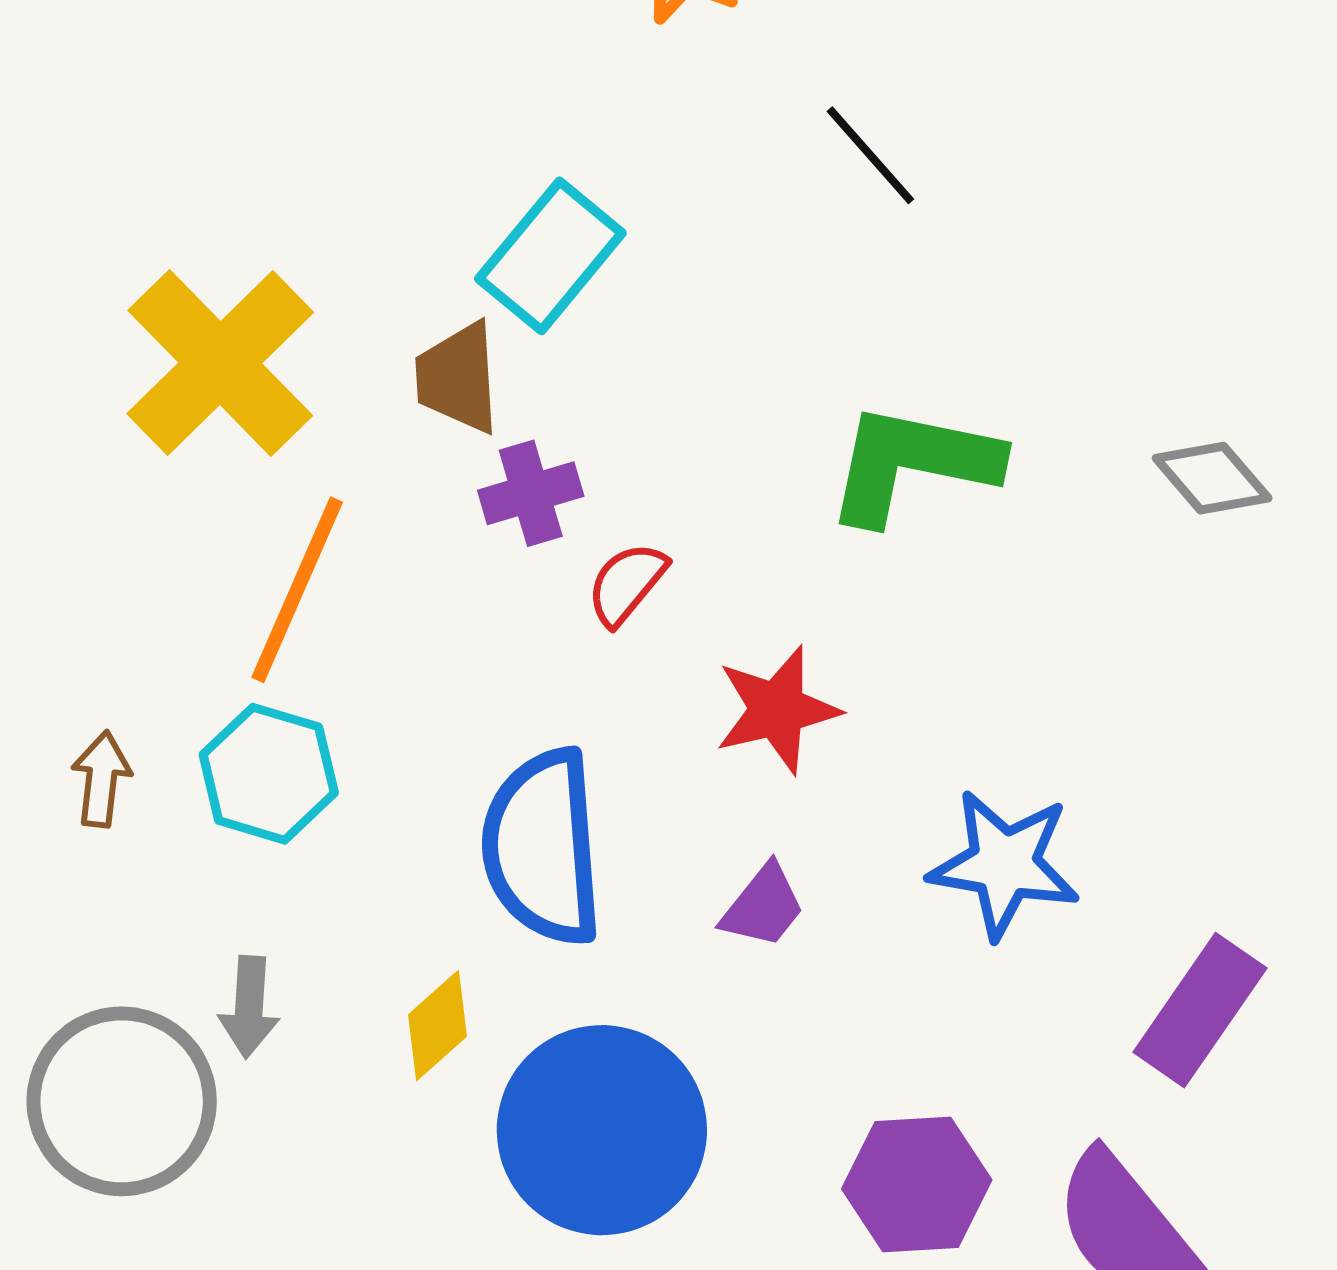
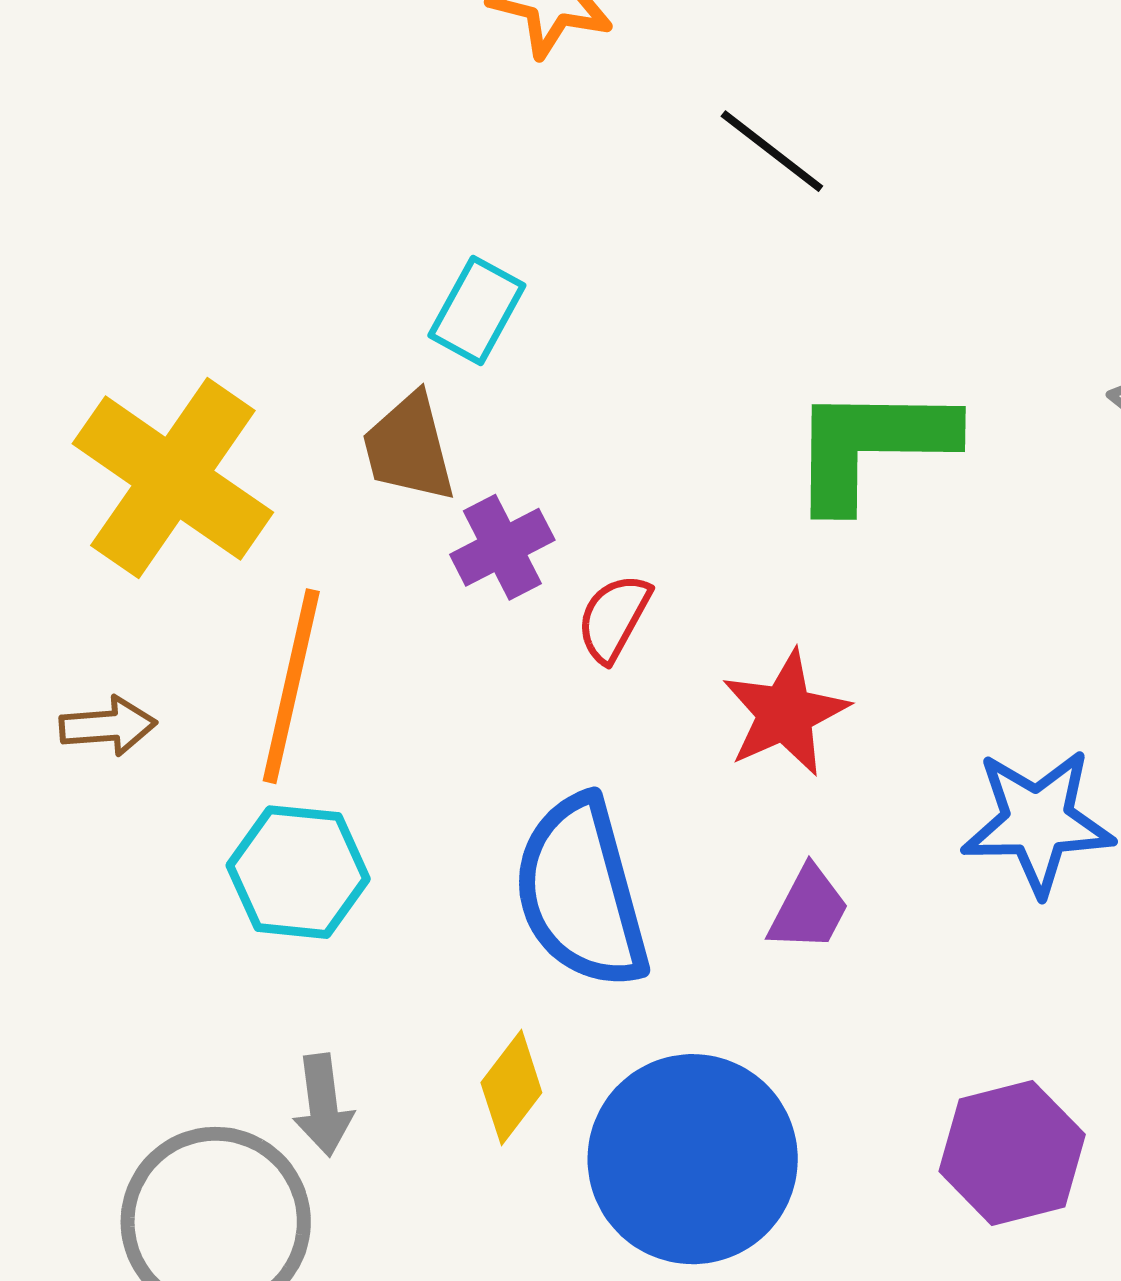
cyan rectangle: (550, 256) -> (477, 310), size x0.7
brown arrow: (101, 779) -> (108, 726), moved, turned 90

